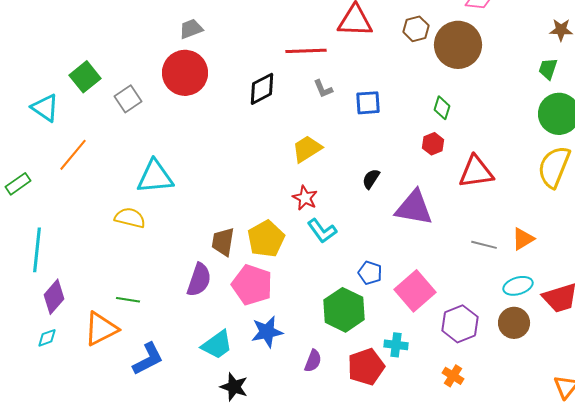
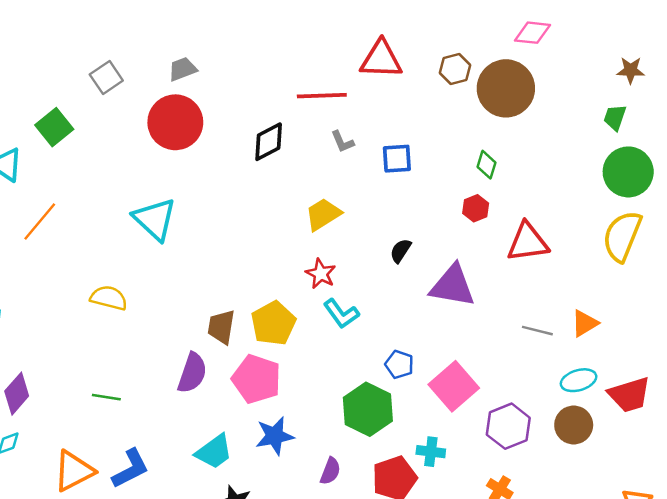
gray square: (128, 99) -> (106, 77), moved
cyan triangle: (155, 177) -> (155, 219), moved, turned 48
orange triangle: (101, 329) -> (74, 471), moved

